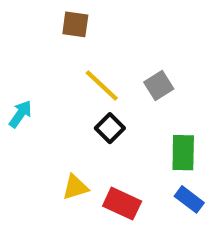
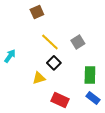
brown square: (75, 24) -> (37, 12), turned -32
yellow triangle: (75, 187) -> (39, 78), moved

